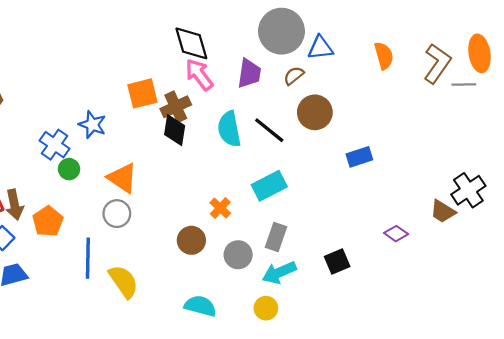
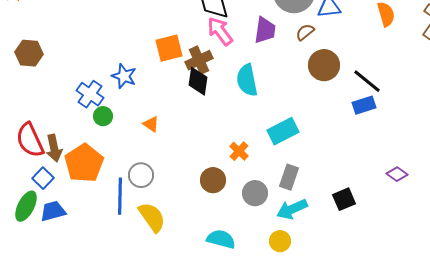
black line: (269, 130) -> (367, 81), moved
orange triangle: (122, 178) -> (151, 124), size x0.6
gray circle: (117, 214) -> (141, 175), moved
orange pentagon: (48, 221) -> (84, 163), size x1.4

